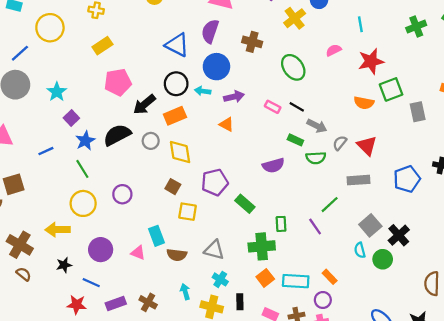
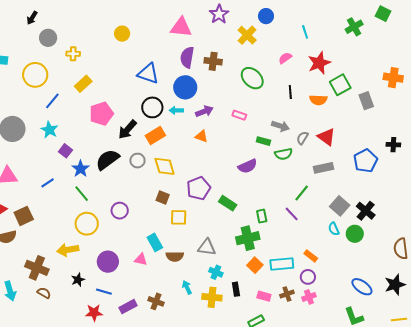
purple semicircle: (210, 31) -> (187, 57), moved
blue line: (20, 53) -> (52, 101), moved
black line: (297, 107) -> (290, 92), moved, turned 64

